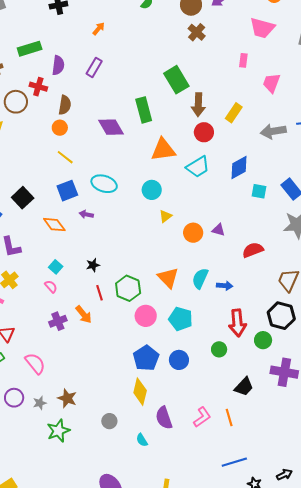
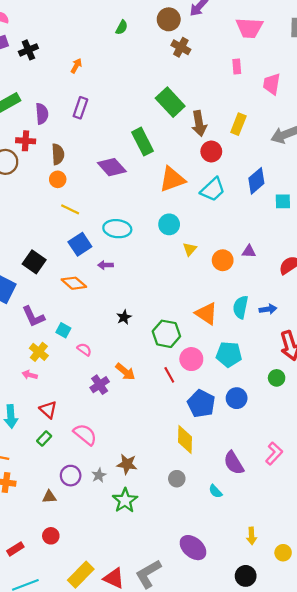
cyan square: (56, 267) -> (63, 330), moved
red line: (100, 293) -> (169, 375), moved
yellow diamond: (140, 392) -> (185, 439), moved

